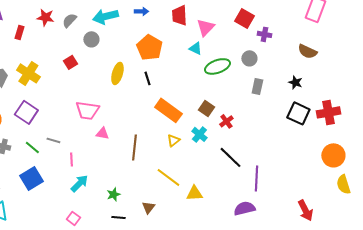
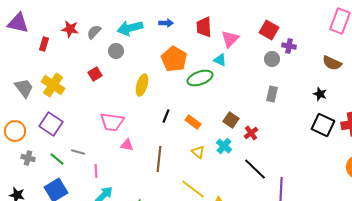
gray circle: (249, 58) -> (272, 59), moved
green ellipse: (217, 66) -> (200, 78), moved
black line: (147, 78) -> (166, 116), moved, turned 40
gray rectangle: (257, 86) -> (272, 94), moved
orange rectangle: (168, 110) -> (193, 122), size x0.6
yellow triangle: (173, 140) -> (198, 152), turned -40

